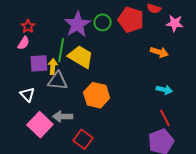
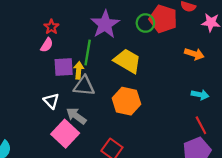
green circle: (103, 22) -> (145, 23), moved
yellow trapezoid: (81, 57) -> (127, 61), moved
gray arrow: (63, 116) -> (76, 116), moved, turned 36

